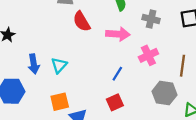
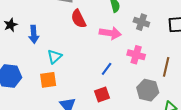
pink cross: (148, 55) -> (136, 55), turned 36
blue arrow: (34, 64) -> (34, 34), moved
orange square: (60, 102) -> (48, 80), moved

